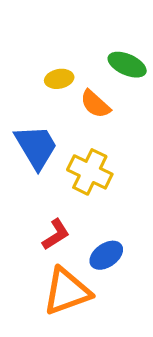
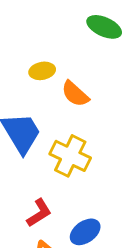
green ellipse: (127, 65) -> (104, 27), moved

